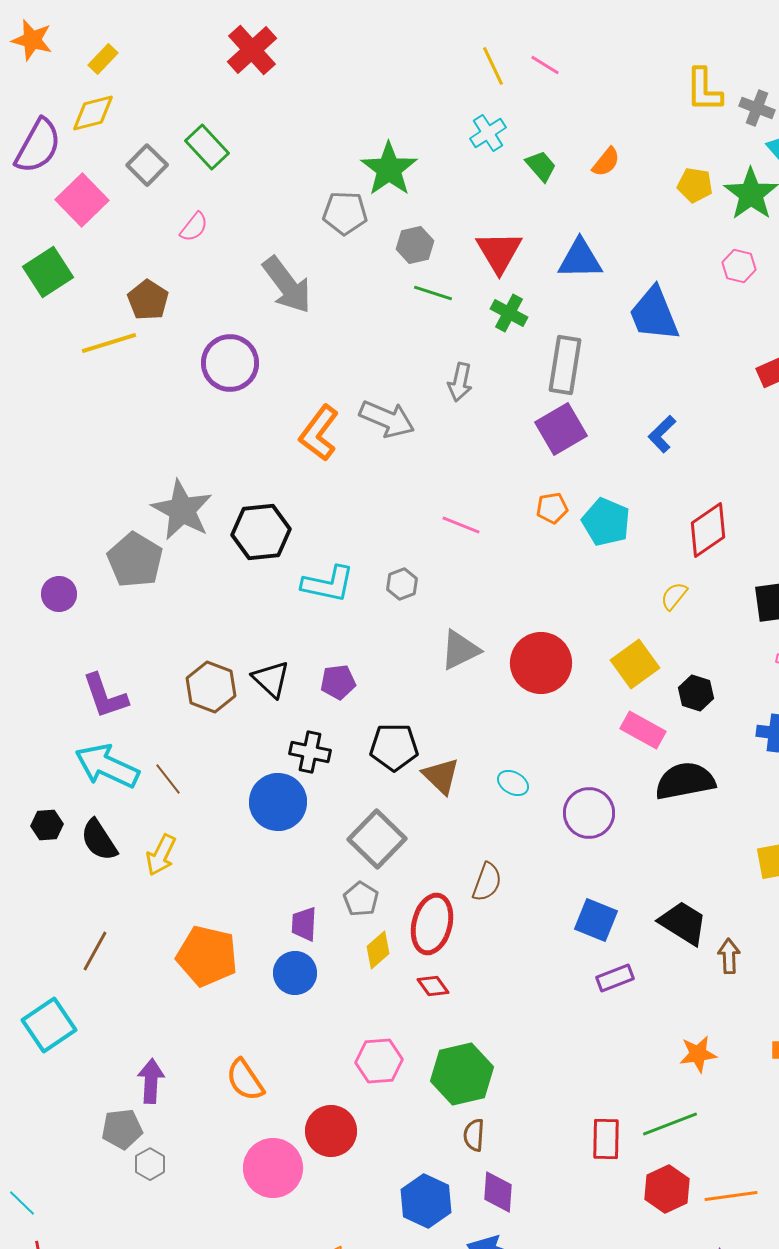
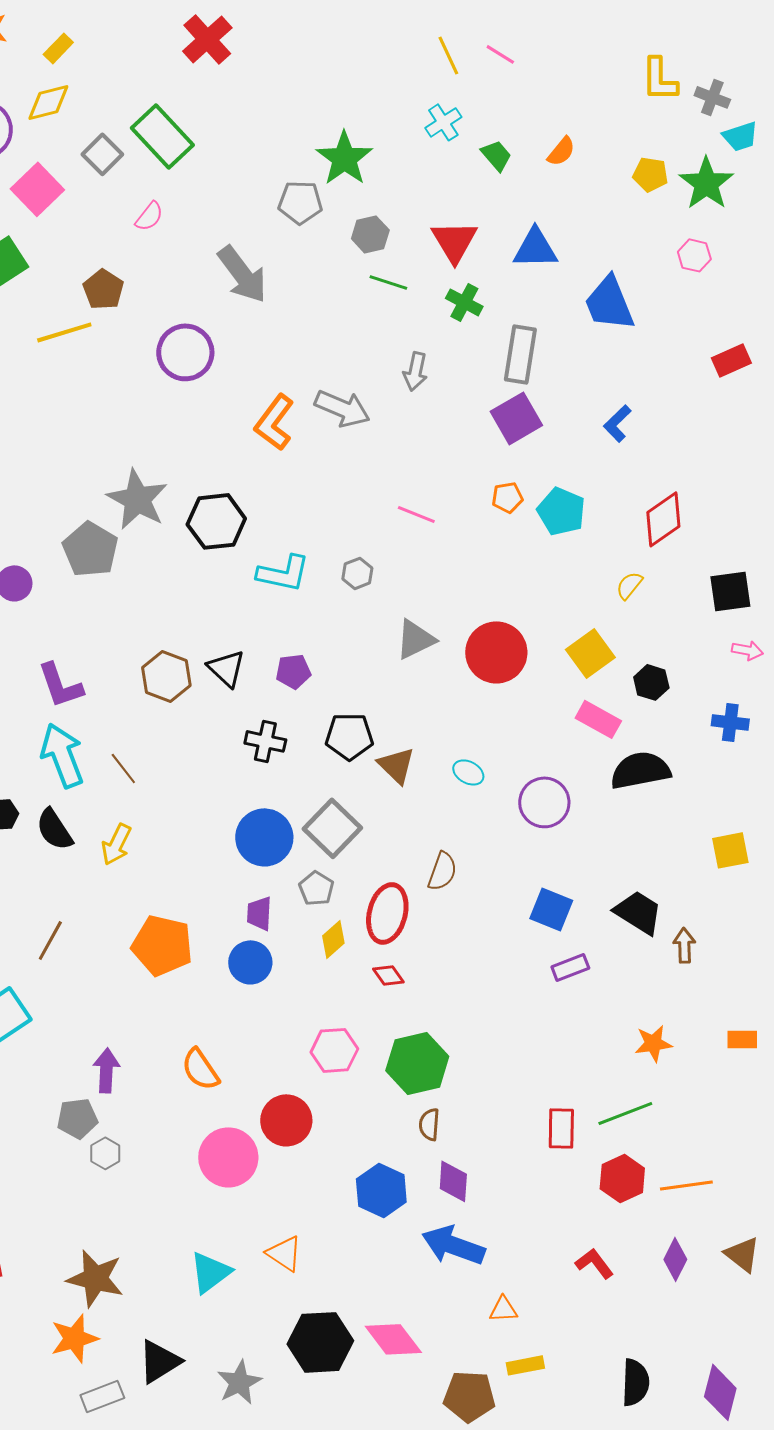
green rectangle: (207, 147) -> (162, 136), size x1.4
cyan arrow: (107, 766) -> (62, 755), turned 44
blue circle: (278, 802) -> (264, 837), moved

